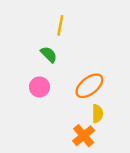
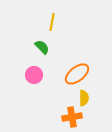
orange cross: (84, 136) -> (72, 117), turned 30

